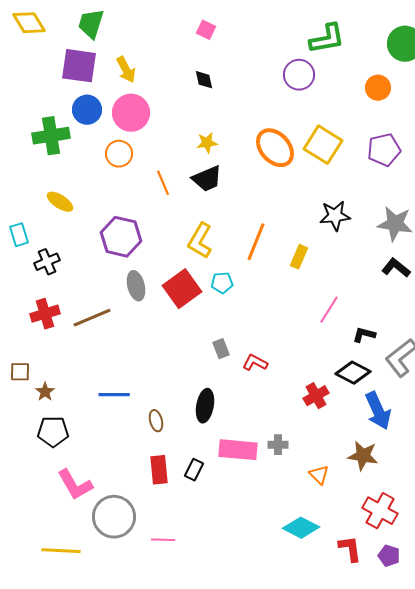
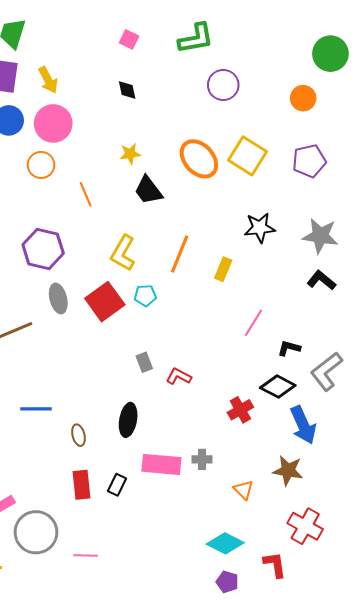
green L-shape: (327, 39) -> (196, 38), moved
black trapezoid: (207, 179) -> (148, 190), moved, turned 76
purple pentagon: (389, 556) -> (227, 582), moved

